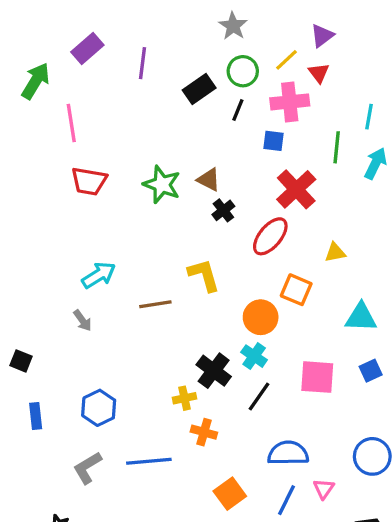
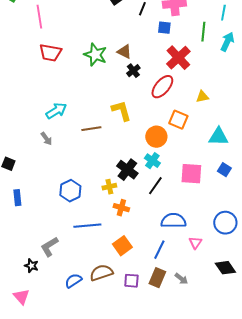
blue square: (371, 371) -> (224, 170), turned -32
blue hexagon: (99, 408) -> (70, 191), moved
gray L-shape: (87, 468) -> (49, 247), moved
orange square: (230, 494) -> (122, 246), moved
blue line: (286, 500) -> (159, 250), moved

